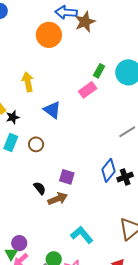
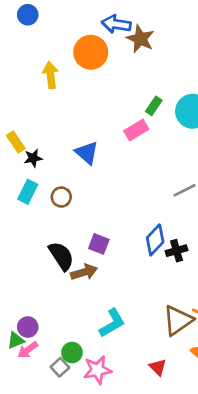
brown star: (85, 22) -> (140, 39), turned -30
yellow arrow: (28, 82) -> (51, 75), moved
black semicircle: (40, 188) -> (61, 256), size x1.6
cyan L-shape: (82, 235) -> (112, 323), turned 95
green triangle: (11, 254) -> (16, 340), turned 32

